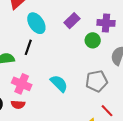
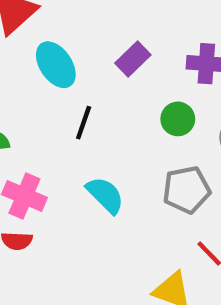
green circle: (93, 40) -> (178, 119), moved
black line: (28, 47) -> (84, 123), moved

